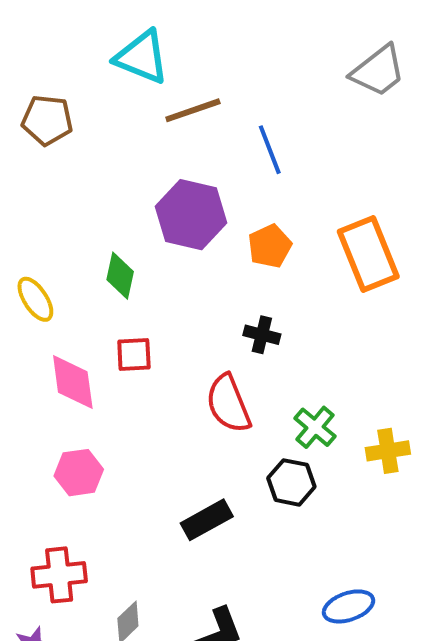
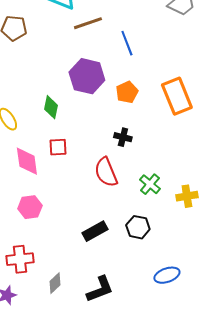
black hexagon: (291, 482) -> (138, 227), moved

